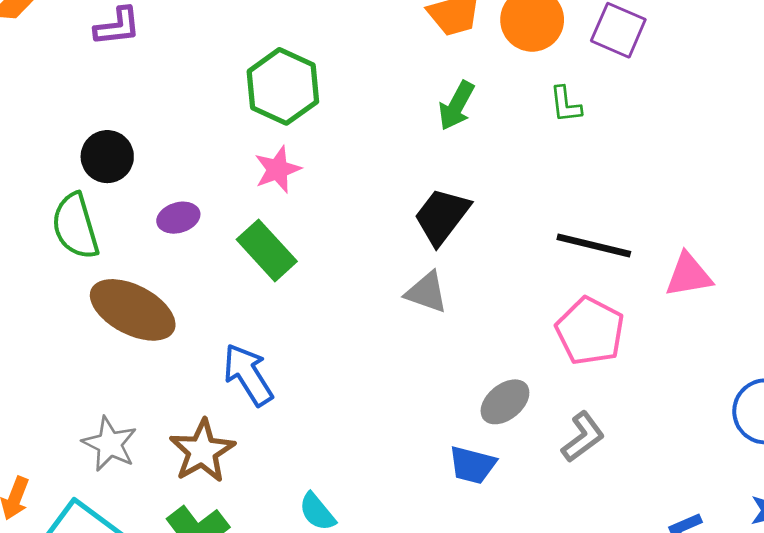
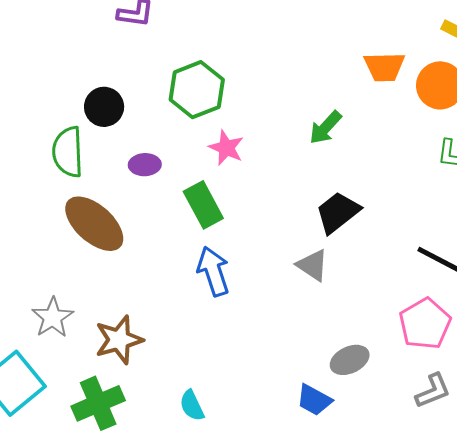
green hexagon: (283, 86) -> (197, 90), moved
green arrow: (457, 106) -> (325, 128), moved
pink star: (278, 169) -> (226, 148), turned 30
blue arrow: (248, 375) -> (213, 271), moved
gray L-shape: (583, 437) -> (433, 391), moved

